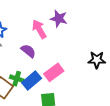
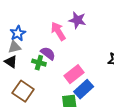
green cross: (17, 79) -> (39, 63), moved
blue rectangle: (32, 81) -> (84, 89), moved

